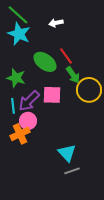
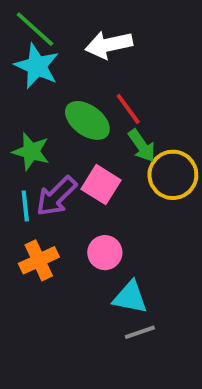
white arrow: (56, 23) -> (109, 45), size x1.6
pink square: (52, 95) -> (101, 185), turned 30
pink circle: (28, 121) -> (105, 253), moved
cyan triangle: (67, 153) -> (130, 297), turned -36

